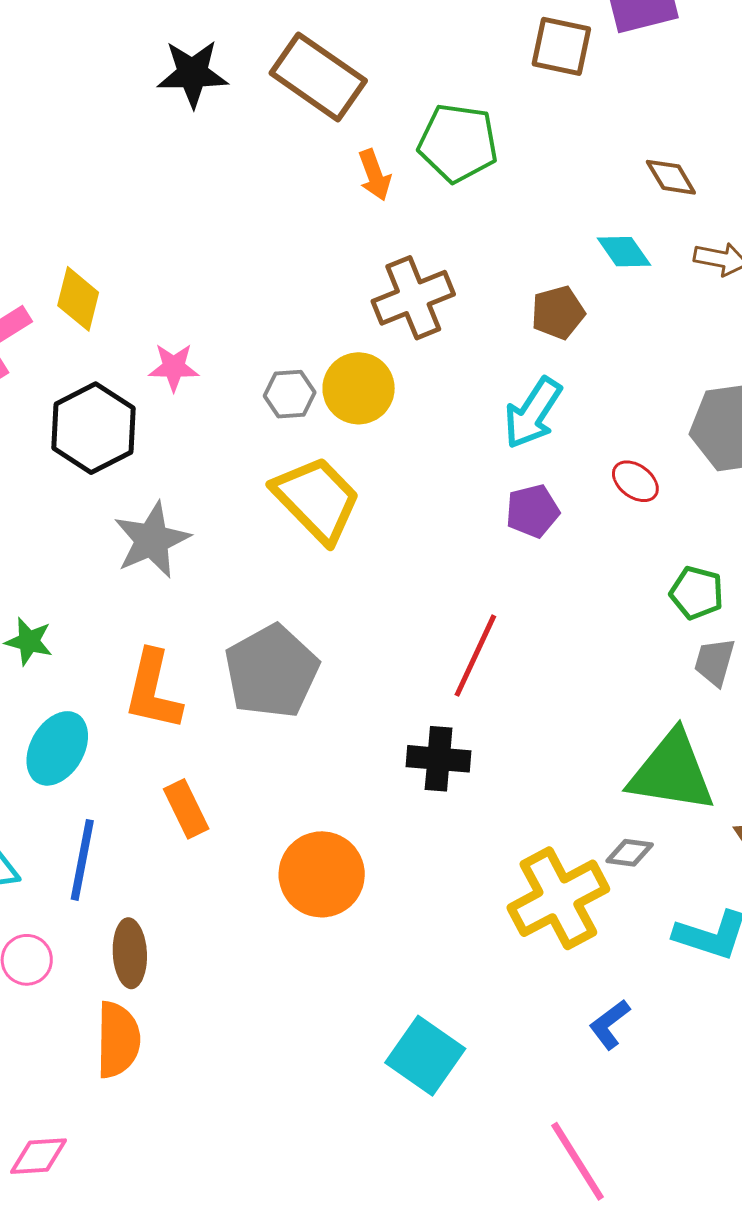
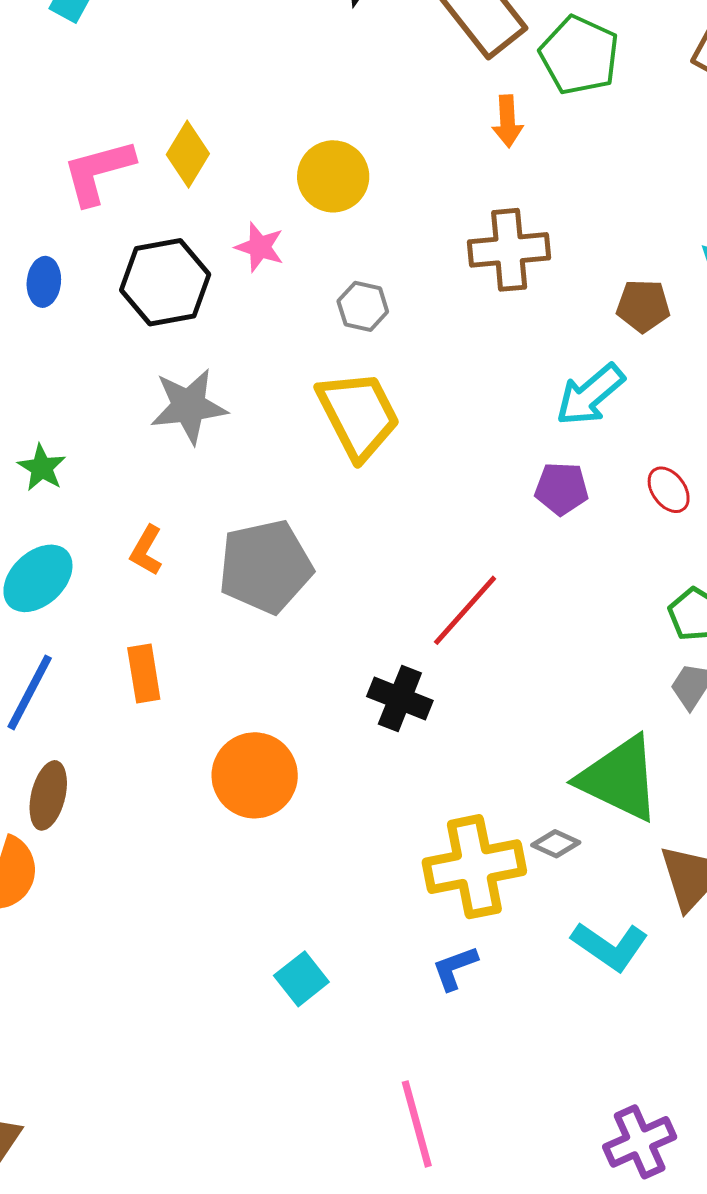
green pentagon: (458, 143) -> (579, 55), moved
yellow circle: (359, 388) -> (333, 176), moved
orange L-shape: (153, 690) -> (146, 550), size x0.6
blue L-shape: (610, 1024) -> (455, 968), moved
cyan square: (425, 1056) -> (301, 979), size x0.7

